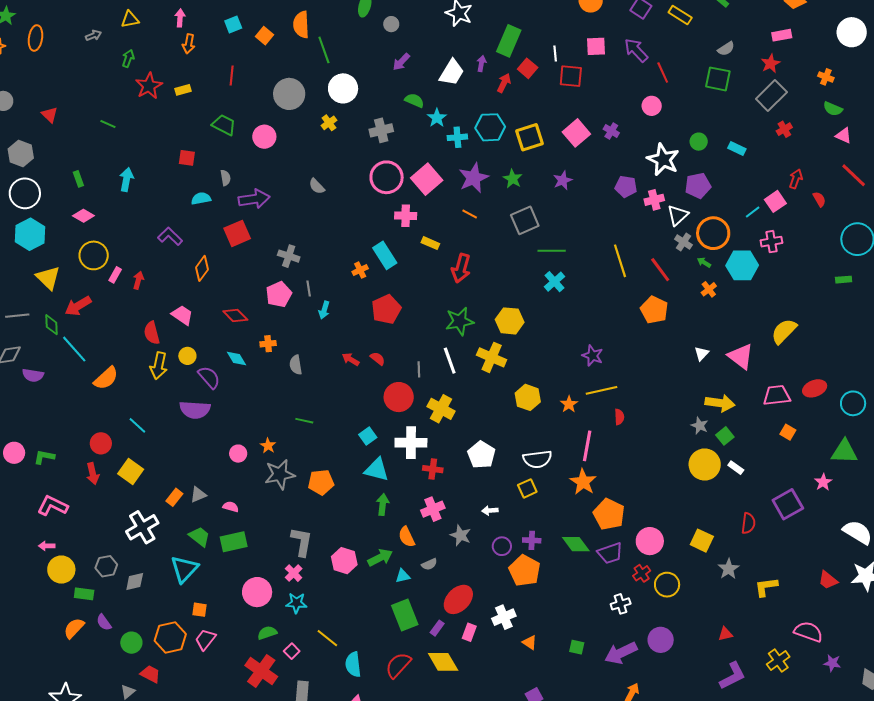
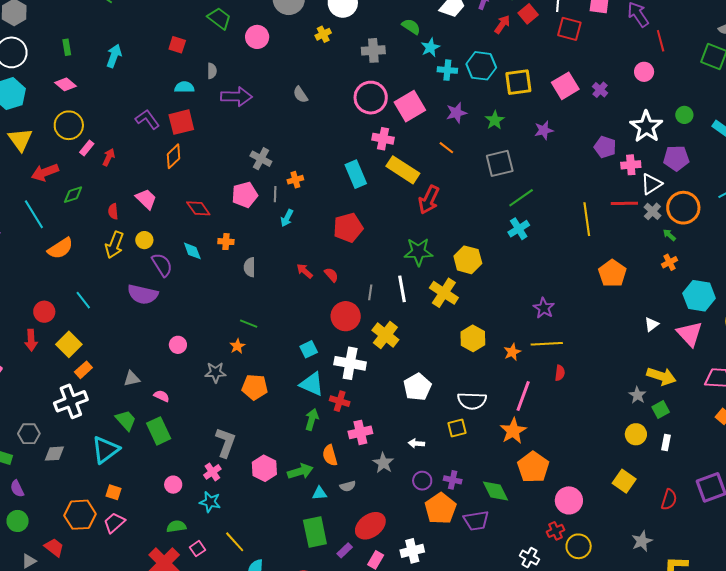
purple star: (474, 178) -> (456, 113), size x0.7
red square: (237, 233) -> (181, 122), moved
yellow rectangle: (430, 243) -> (403, 170), size x1.8
green line: (552, 251) -> (521, 198), turned -44
cyan hexagon: (742, 265) -> (699, 296), moved
orange cross: (360, 270) -> (295, 180), moved
red line: (660, 270) -> (624, 203), moved, turned -64
green diamond: (52, 325) -> (73, 195), moved, turned 65
red semicircle: (152, 333) -> (113, 211), size x0.7
orange star: (268, 446) -> (237, 346), moved
yellow circle: (705, 465) -> (636, 434), size x0.7
white rectangle: (736, 468) -> (666, 443), turned 56
red cross: (433, 469) -> (340, 401), moved
gray star: (280, 474) -> (215, 372), size x0.7
orange rectangle: (174, 497) -> (83, 370), moved
yellow square: (702, 541) -> (624, 481), moved
green rectangle: (234, 542) -> (159, 431), turned 68
purple trapezoid: (610, 553) -> (476, 521), moved
pink circle: (257, 592) -> (173, 485), size x0.6
white cross: (621, 604) -> (529, 557), turned 36
green circle: (131, 643) -> (18, 521), moved

